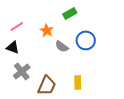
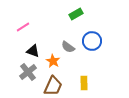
orange star: (47, 30) -> (53, 61), moved
black triangle: (13, 47) -> (33, 51), moved

